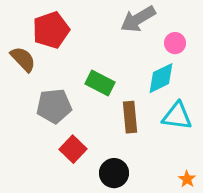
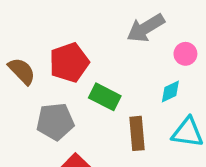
red pentagon: (51, 30) -> (69, 62), moved
cyan diamond: (161, 78) -> (170, 91), size x0.7

